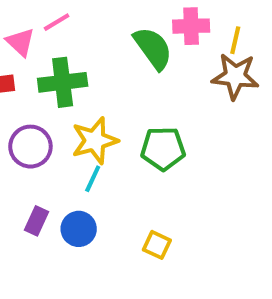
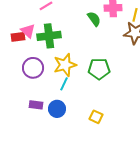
pink triangle: (20, 42) -> (28, 31), moved
green semicircle: (153, 48) -> (94, 19), size x0.7
purple rectangle: (36, 221) -> (36, 105), turned 72

